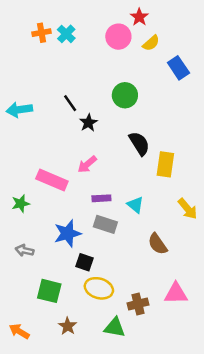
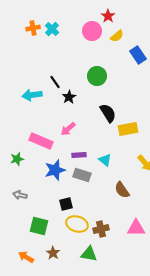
cyan arrow: (19, 110) -> (32, 95), moved
yellow rectangle: (165, 164) -> (128, 129), turned 72
blue star: (68, 234) -> (55, 170), moved
black square: (85, 262) -> (66, 204), turned -32
brown cross: (138, 304) -> (101, 229), moved
orange arrow: (19, 331) -> (26, 257), moved

